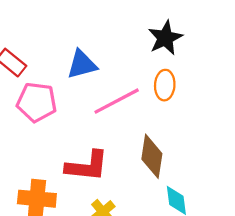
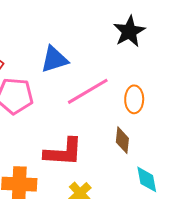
orange ellipse: (165, 85) -> (134, 99), moved
brown diamond: (152, 156) -> (122, 140), size x0.7

